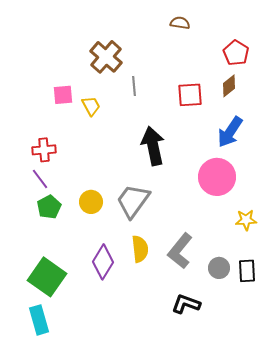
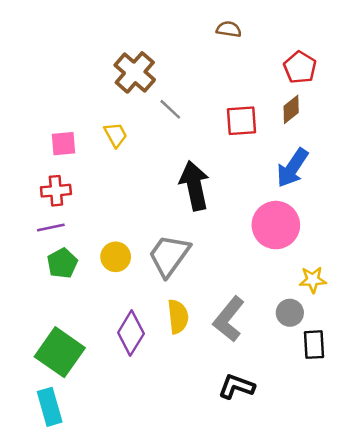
gray line: (134, 86) -> (170, 109), turned -42
pink square: (63, 95) -> (64, 144), moved
purple line: (40, 179) -> (51, 228), turned -65
gray circle: (219, 268) -> (290, 313), moved

